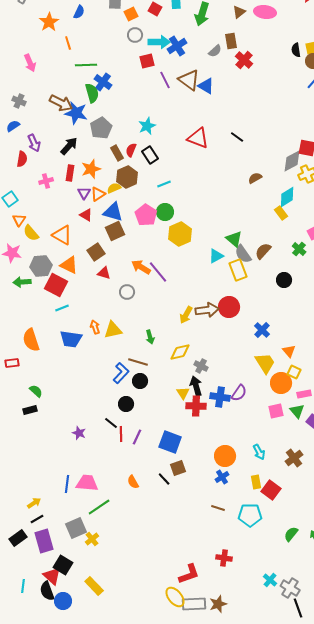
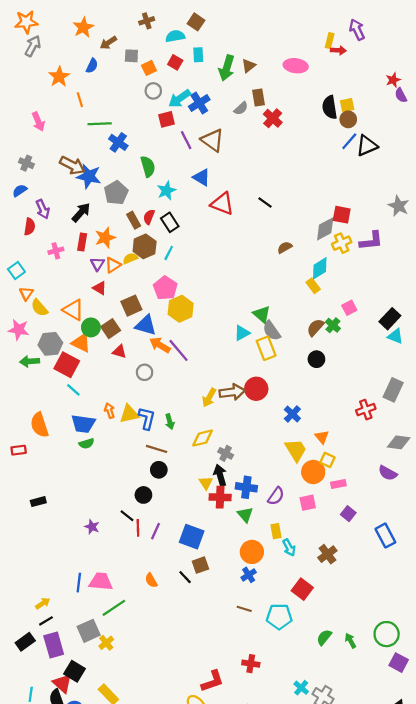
brown triangle: (239, 12) -> (249, 66), moved
cyan arrow: (159, 42) -> (180, 99), turned 145
black semicircle: (296, 50) -> (330, 107), size x1.5
blue triangle: (206, 86) -> (201, 177), moved
green semicircle: (92, 93) -> (148, 166), moved
cyan line: (164, 184) -> (169, 253), moved, turned -40
blue triangle: (113, 212) -> (146, 325), moved
green circle: (165, 212) -> (91, 327), moved
yellow hexagon: (180, 234) -> (181, 309), moved
brown semicircle: (263, 251) -> (315, 327), moved
cyan line: (62, 308) -> (73, 390), turned 64
blue L-shape: (121, 373) -> (147, 418), moved, turned -30
green semicircle: (36, 391) -> (87, 444), moved, turned 120
purple semicircle: (239, 393) -> (276, 496), moved
green triangle: (297, 411) -> (245, 515), moved
yellow rectangle: (256, 482) -> (276, 531), moved

